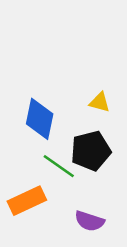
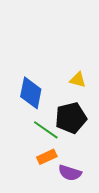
orange rectangle: (27, 201) -> (47, 157), moved, size x0.7

